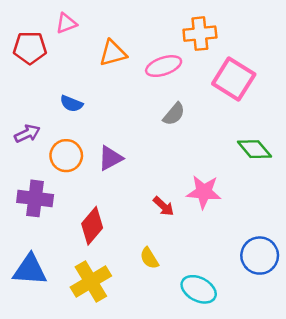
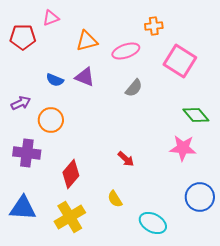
orange cross: (200, 34) -> (154, 26), size x0.7
purple triangle: (110, 158) -> (85, 77), moved, turned 50
pink star: (204, 192) -> (183, 148), moved

